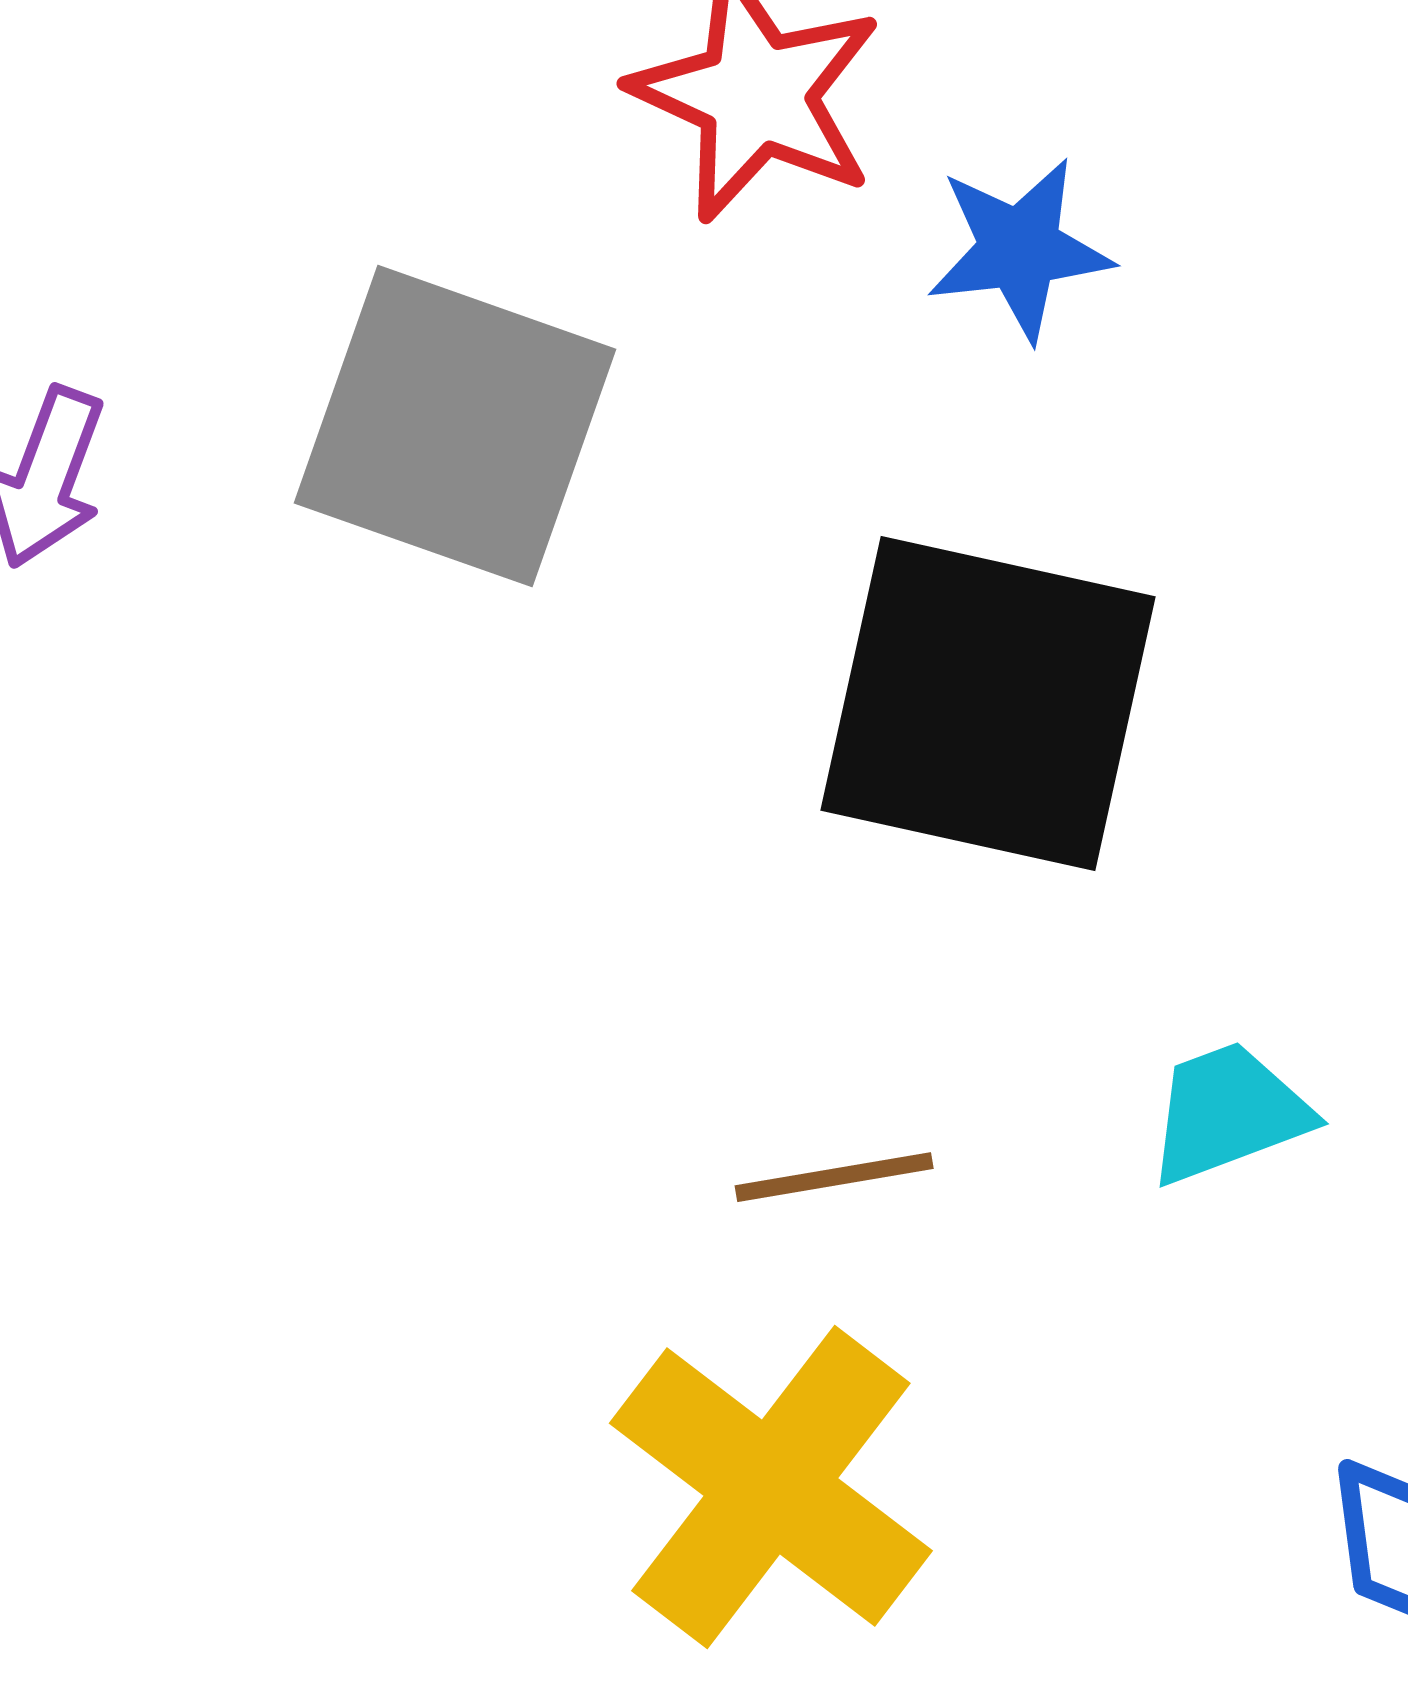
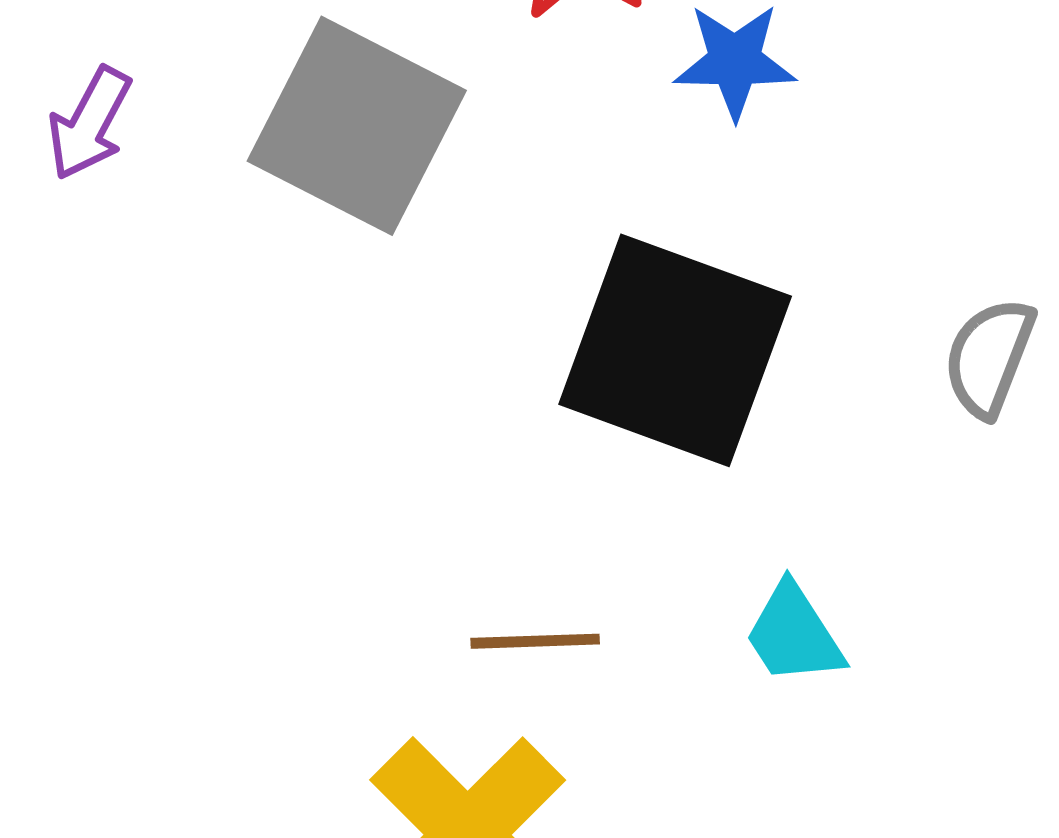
cyan trapezoid: (1228, 1113) -> (794, 634), turned -110

